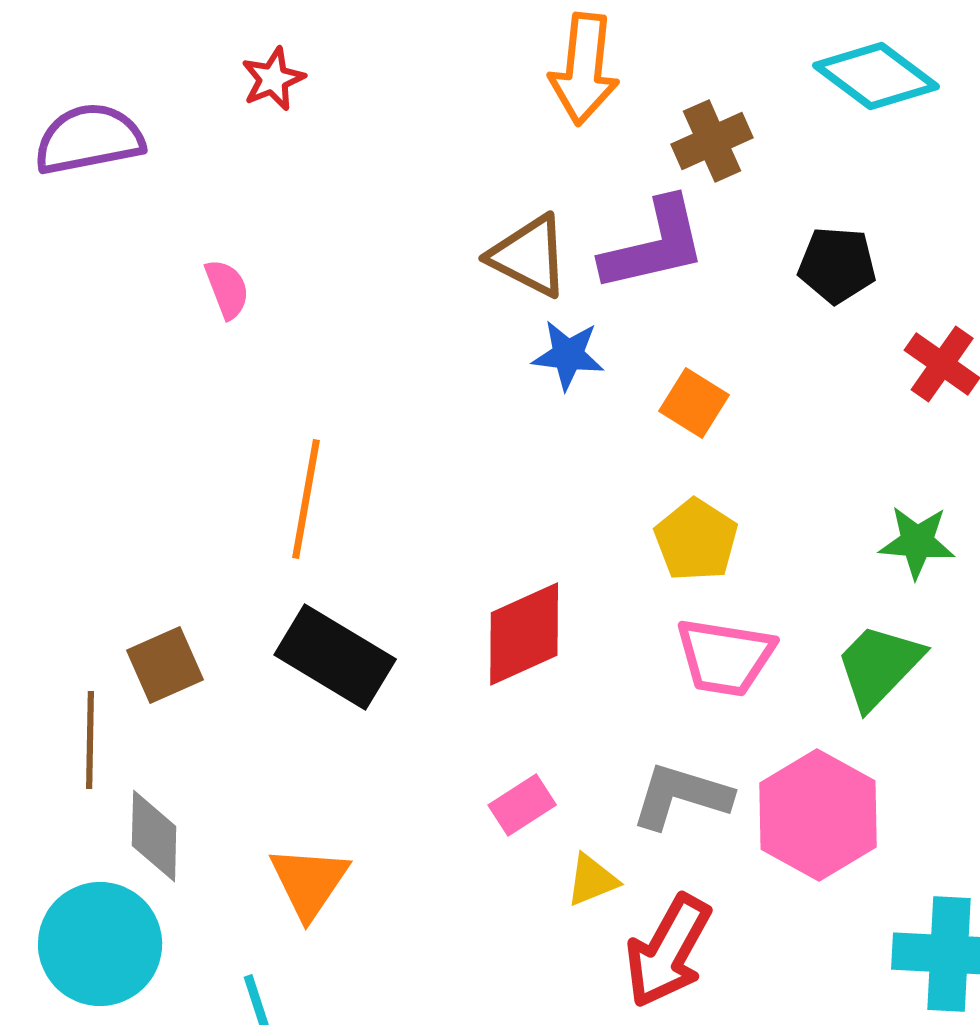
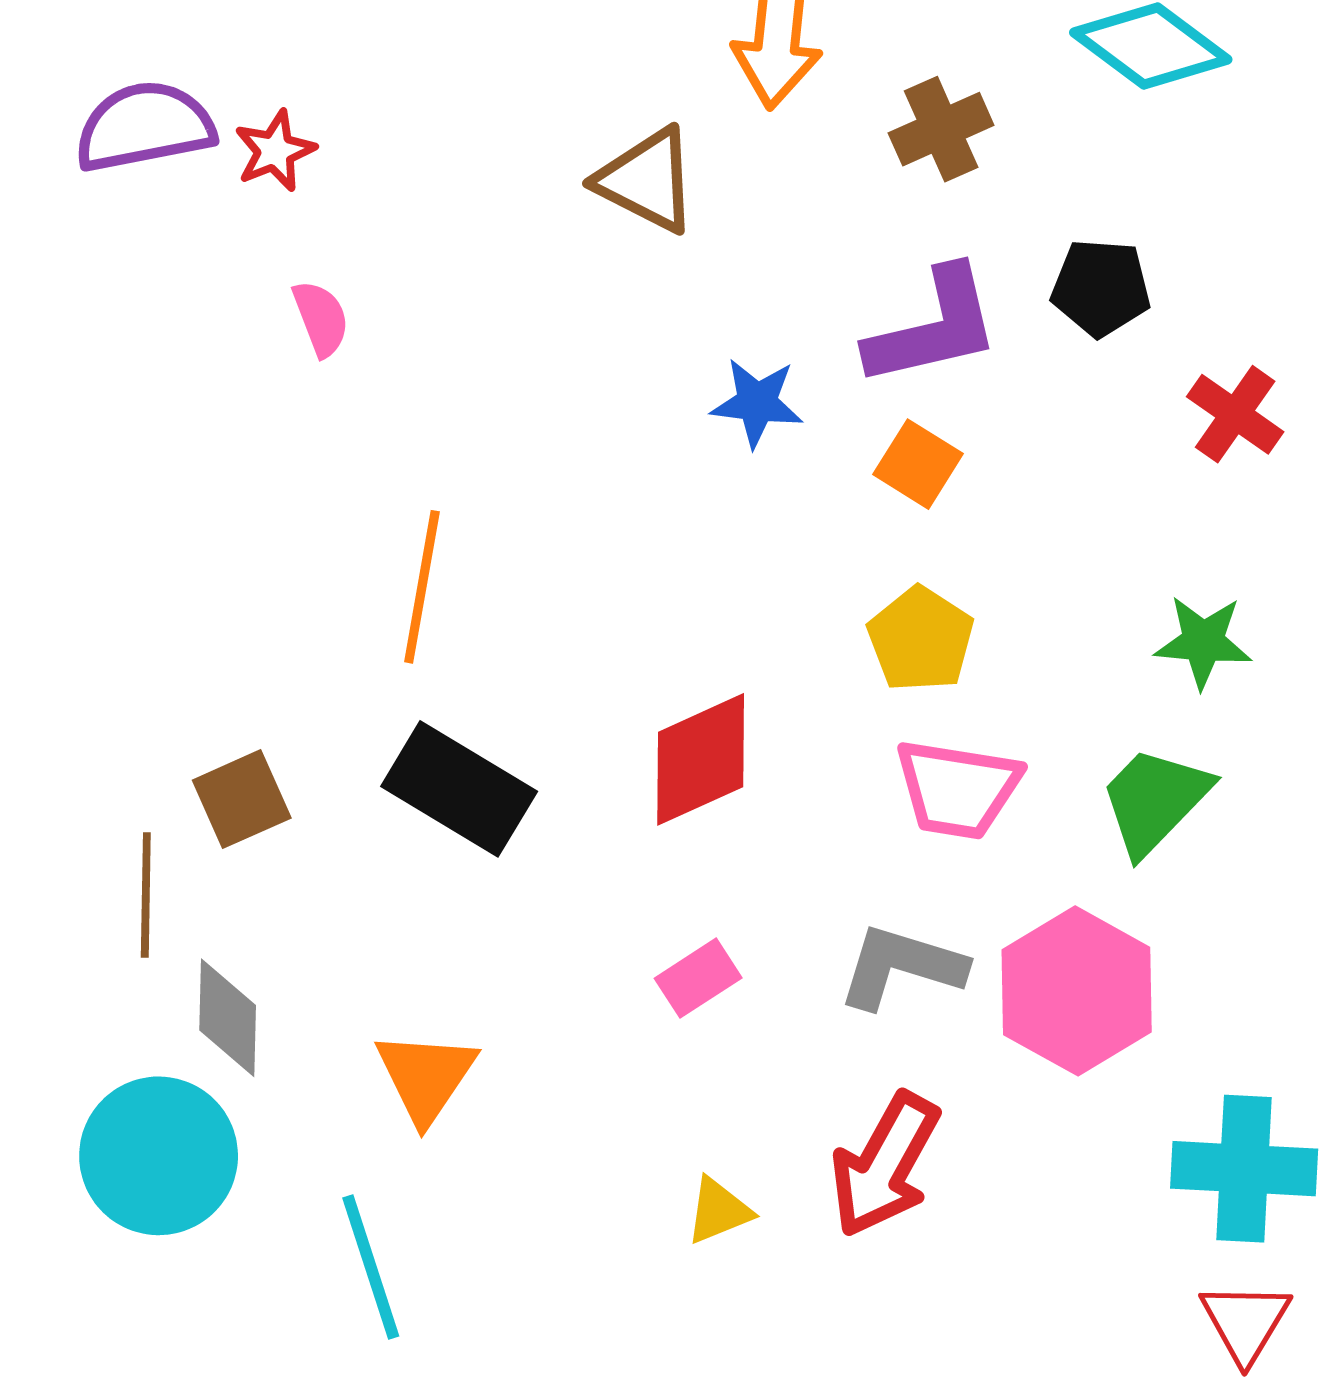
red star: (273, 79) -> (275, 151), moved
purple L-shape: (654, 245) -> (933, 327), moved
brown triangle: (529, 256) -> (647, 180), moved
yellow triangle: (592, 880) -> (719, 1211), moved

